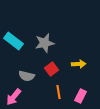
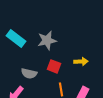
red square: (52, 69) -> (54, 66), turned -32

